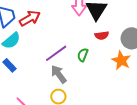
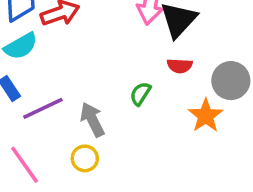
purple line: (56, 53) -> (43, 108), moved

